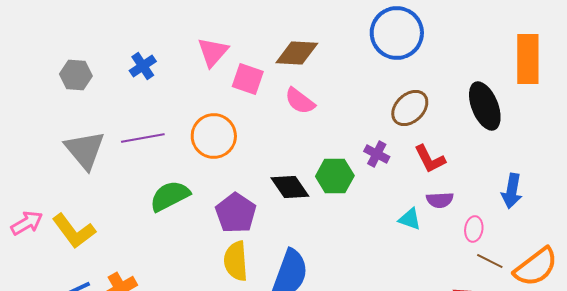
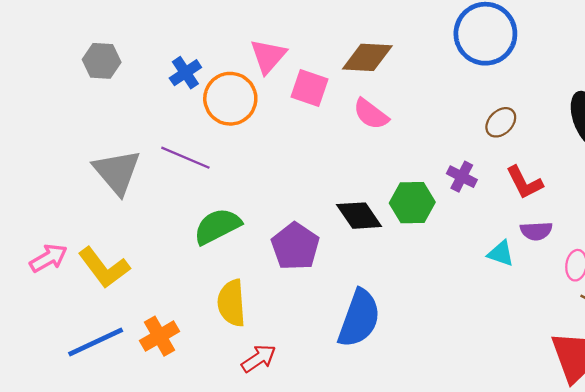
gray hexagon: (76, 75) -> (102, 61), moved
brown ellipse: (410, 108) -> (501, 122), size x0.7
orange circle: (214, 136) -> (230, 99), moved
purple line: (143, 138) -> (185, 158), turned 33
yellow semicircle: (236, 261) -> (231, 303), moved

